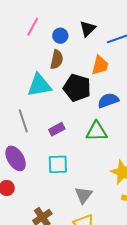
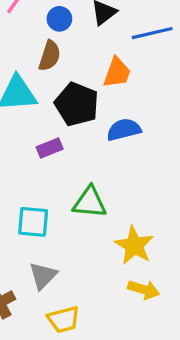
purple rectangle: (57, 129) -> (50, 148), moved
green triangle: (97, 131) -> (90, 202), moved
gray triangle: (84, 195) -> (43, 276), moved

